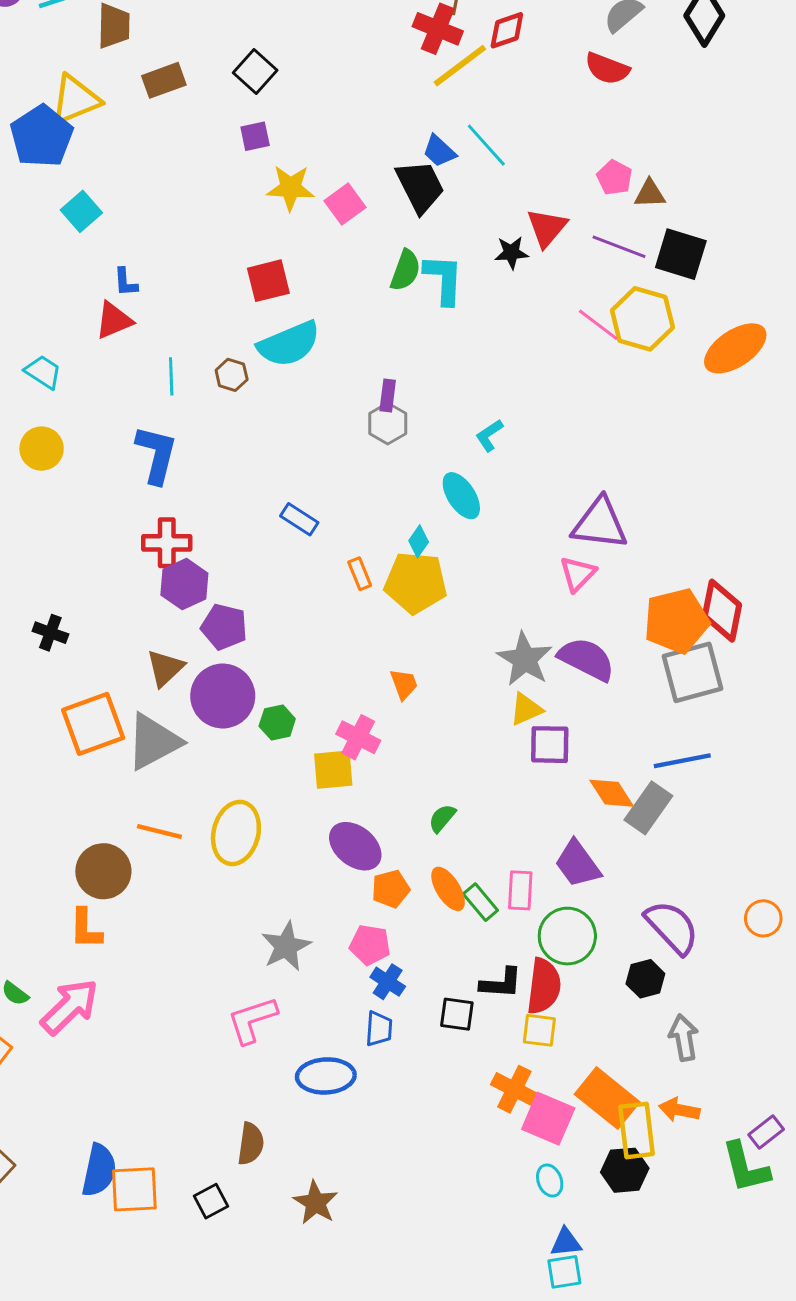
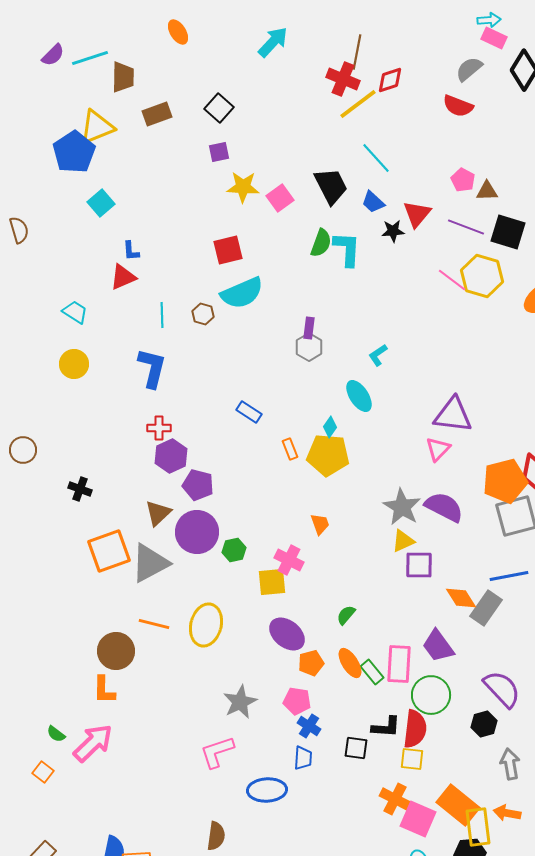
blue trapezoid: (439, 151) -> (373, 202), moved
red cross: (167, 543) -> (159, 428), size x0.7
pink rectangle: (520, 890) -> (399, 664), size x1.4

